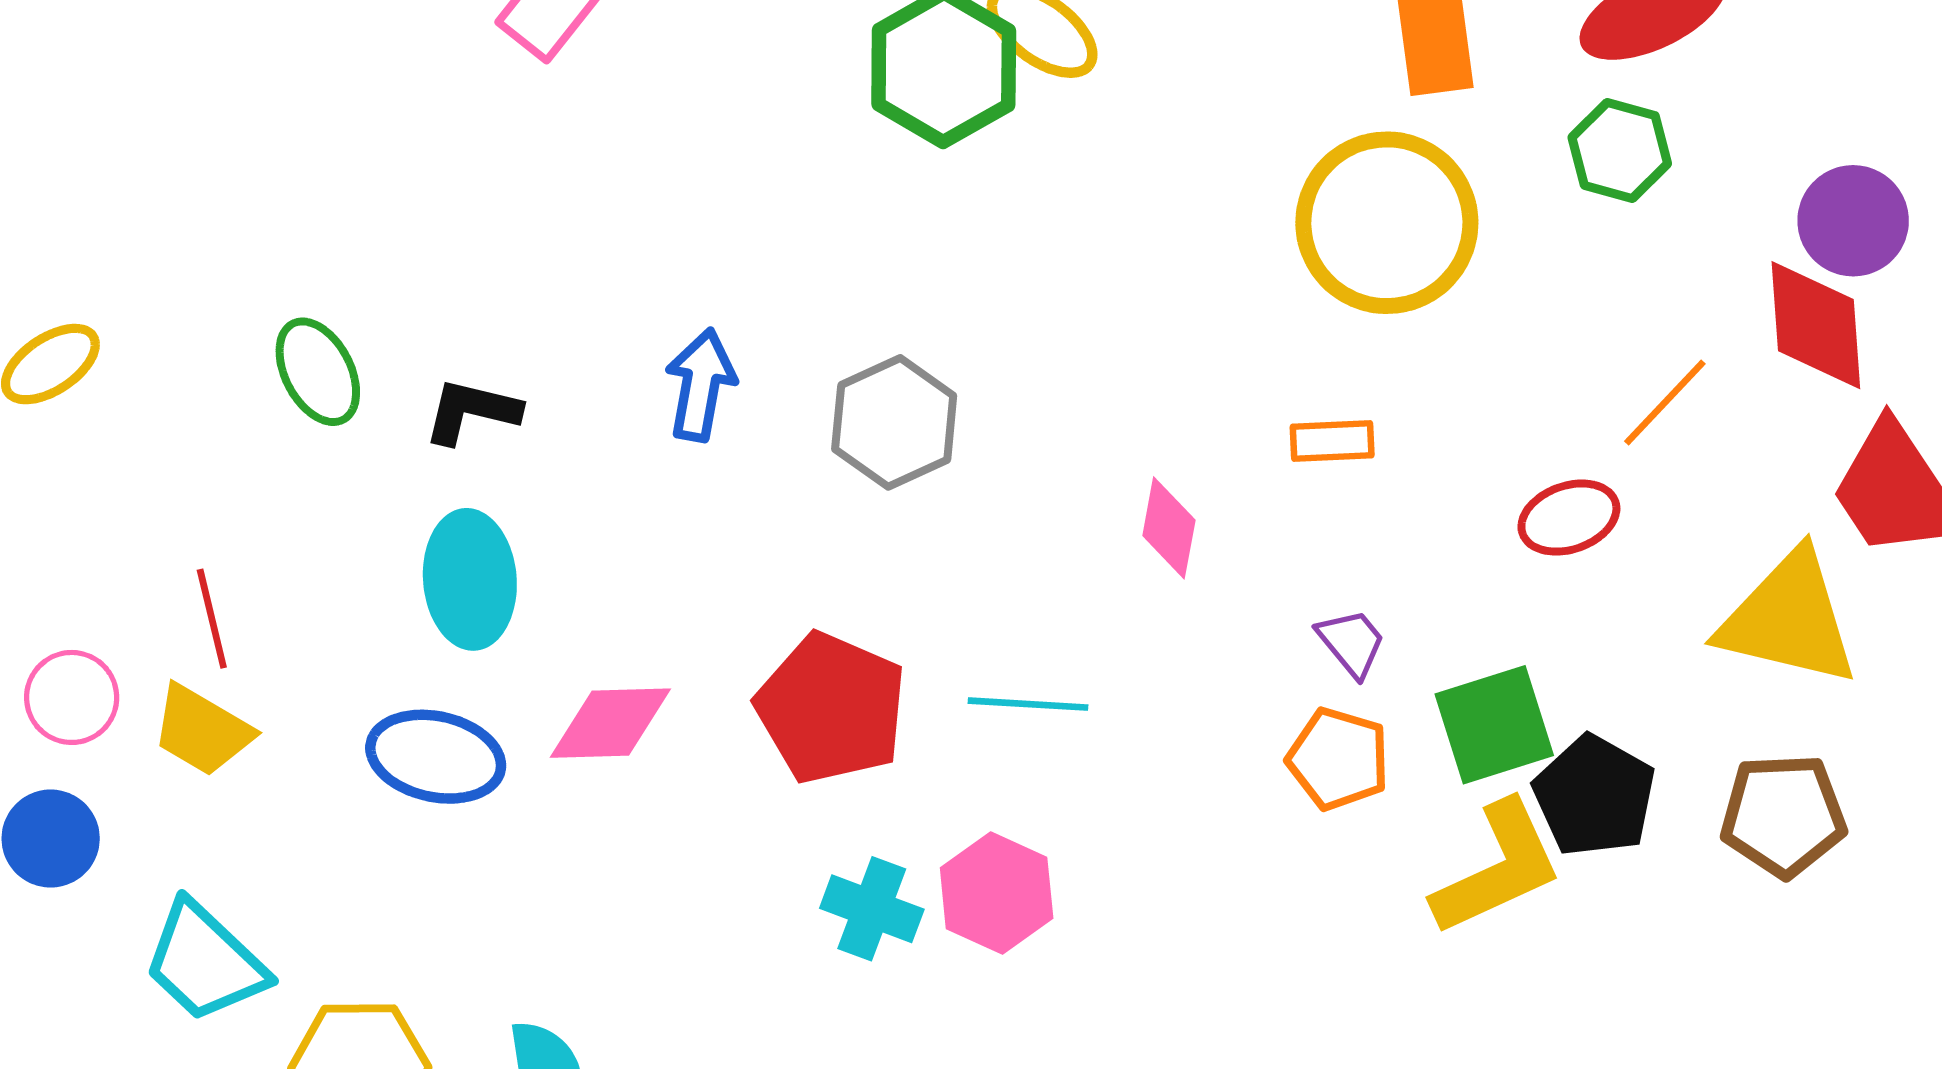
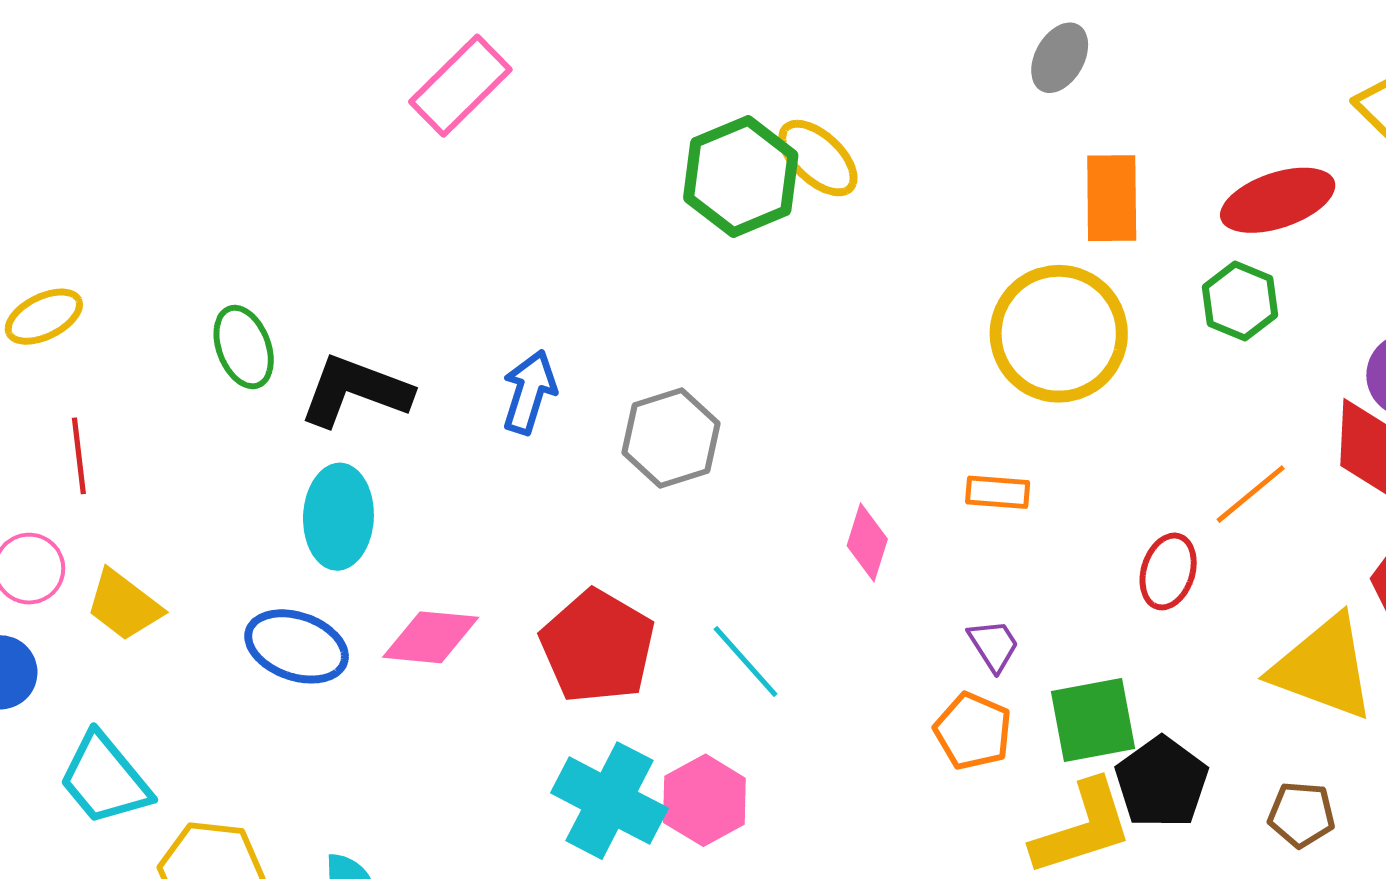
black L-shape: (472, 411) -> (355, 391), size x1.5
red ellipse: (1569, 518) -> (1168, 571), turned -60
red line: (212, 619) -> (79, 456), moved
cyan line: (1028, 704) -> (745, 662), turned 38
brown pentagon: (1783, 815) -> (1301, 814), size x0.7
cyan cross: (872, 909) -> (609, 801), size x1.5

